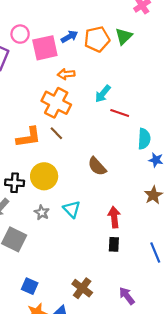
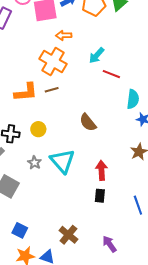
brown line: (56, 133) -> (52, 90), turned -64
yellow circle: (44, 176) -> (38, 129), size x0.6
cyan triangle: (72, 209) -> (62, 161), size x1.5

